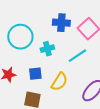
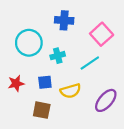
blue cross: (61, 23) -> (64, 20), moved
yellow semicircle: (59, 82) -> (71, 91), turned 42

